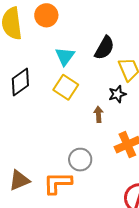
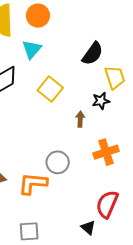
cyan triangle: (65, 56) -> (32, 49), moved

